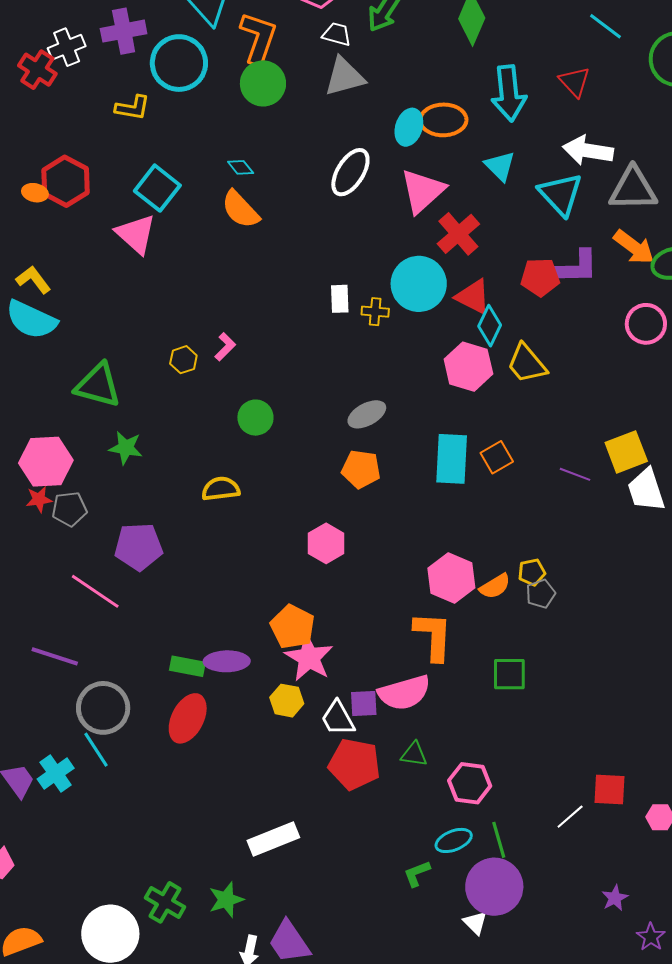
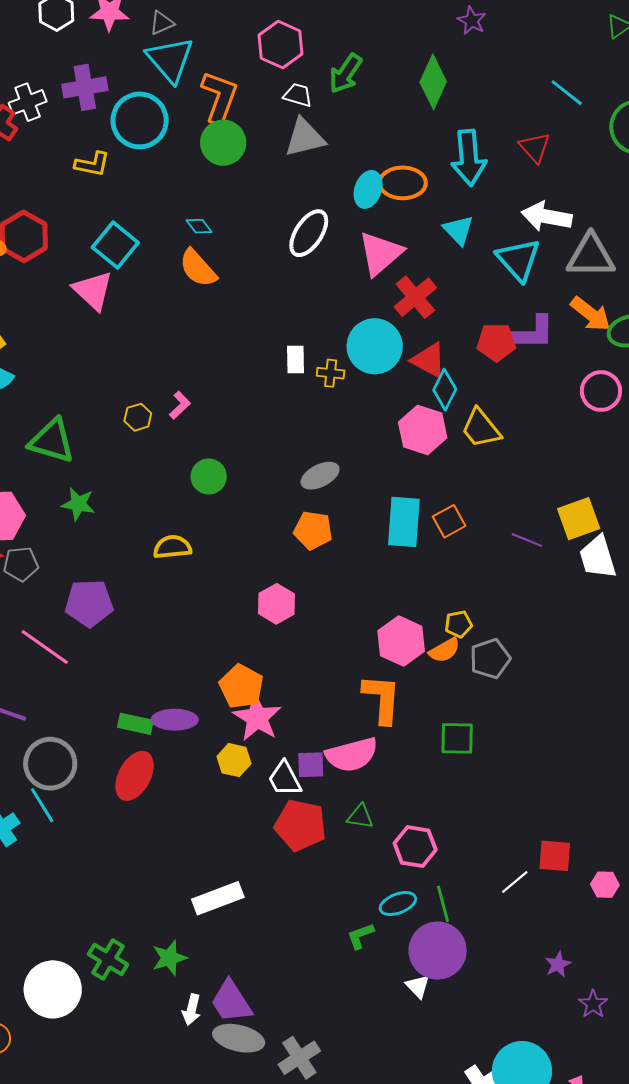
yellow pentagon: (532, 572) -> (459, 624), moved
gray pentagon: (541, 594) -> (490, 659), size x1.4

